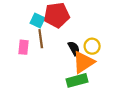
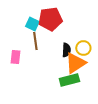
pink rectangle: (24, 47) -> (15, 57), moved
black semicircle: (74, 48) -> (66, 50), turned 32

